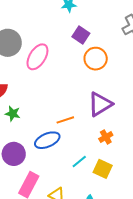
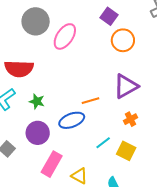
green star: (13, 114) -> (37, 101), moved

